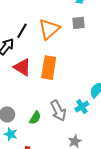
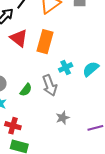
cyan cross: (82, 107) -> (66, 67), moved

